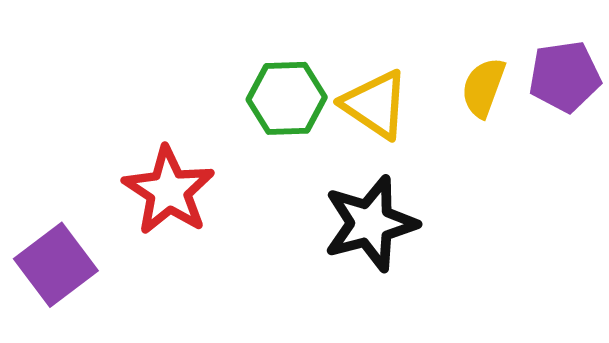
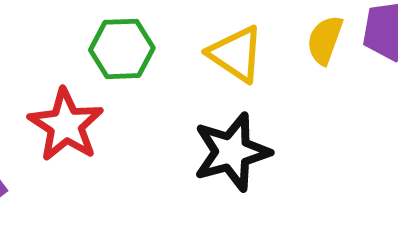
green hexagon: (287, 98) -> (122, 49), moved

